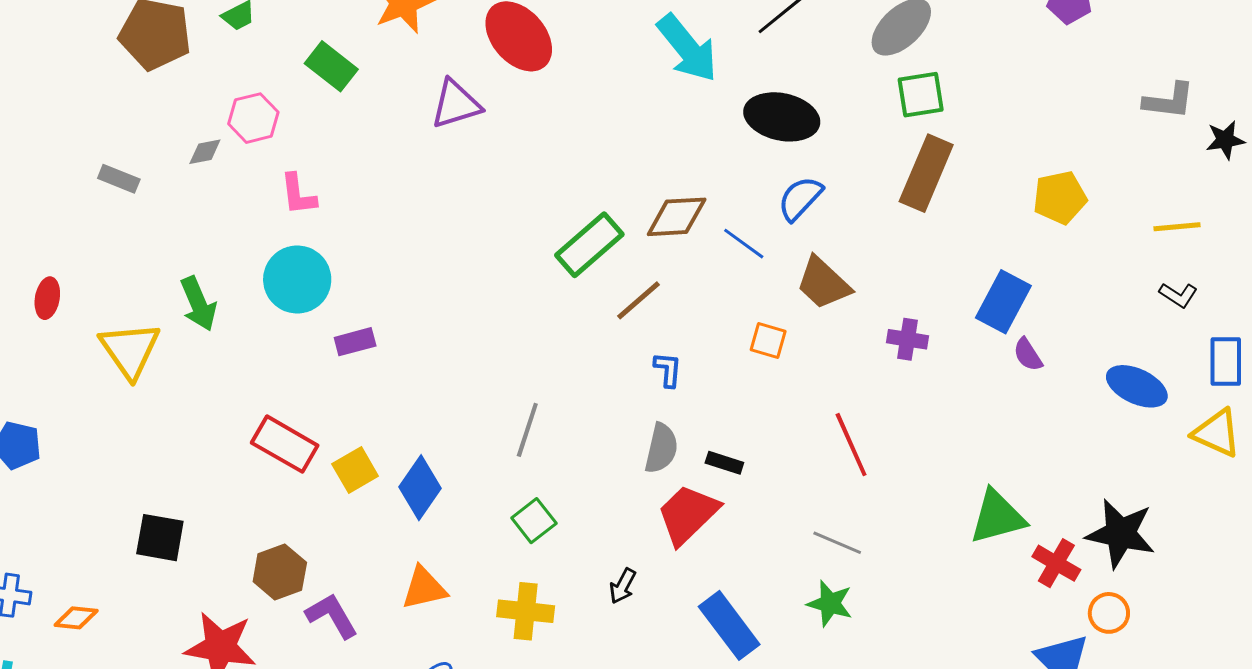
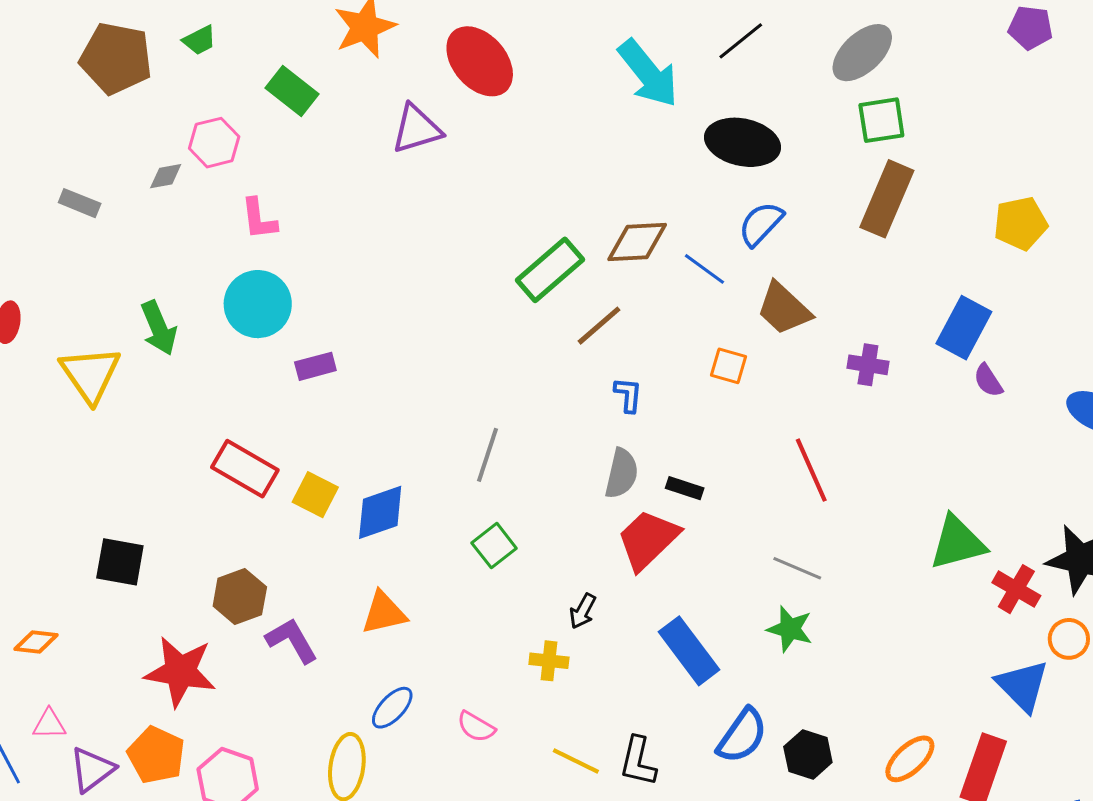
yellow square: (355, 470) -> (315, 495), turned -33
blue diamond: (420, 488) -> (380, 512), turned 36
yellow cross: (526, 611) -> (549, 661), moved, size x0.7

